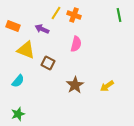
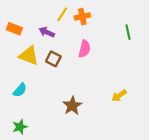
orange cross: (74, 15) -> (82, 17), turned -32
green line: (119, 15) -> (128, 32), moved
brown square: (48, 63) -> (53, 59), moved
brown star: (75, 85) -> (72, 106), moved

